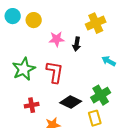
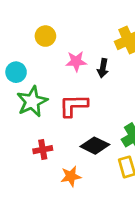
cyan circle: (13, 16) -> (16, 72), moved
red L-shape: (55, 72) -> (73, 106), turned -100

